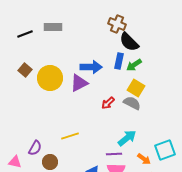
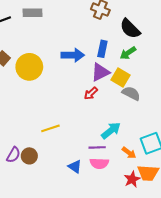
black semicircle: (129, 42) -> (130, 29), moved
green arrow: (134, 65) -> (128, 53), moved
purple triangle: (79, 83) -> (100, 72), moved
gray semicircle: (132, 103) -> (131, 93), moved
purple semicircle: (35, 148) -> (13, 155), moved

